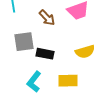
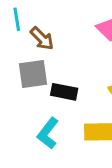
brown arrow: (47, 18) -> (42, 38), moved

